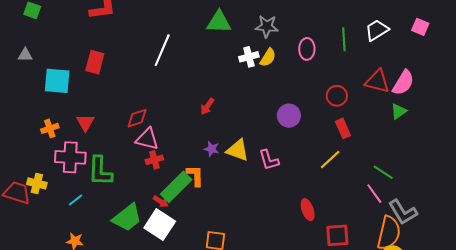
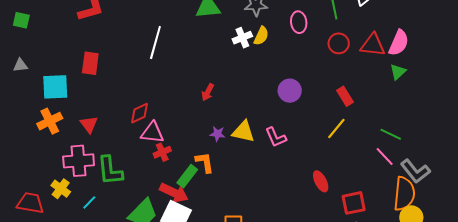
red circle: (337, 96) -> (339, 43), moved
orange cross: (50, 128) -> (50, 121), moved, size x1.4
yellow cross: (37, 183) -> (61, 189), moved, turned 30
green rectangle: (176, 187) -> (187, 176), size x0.7
red arrow: (161, 202) -> (174, 193), size x1.8

